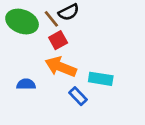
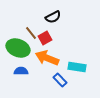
brown line: (51, 19) -> (31, 33), moved
green ellipse: (22, 22) -> (18, 48), moved

